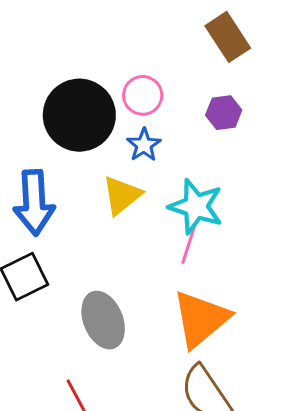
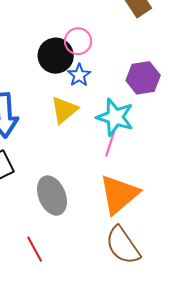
purple hexagon: (224, 113) -> (143, 78), moved, size x1.4
black circle: (79, 115) -> (56, 56), moved, size x0.7

